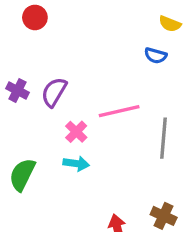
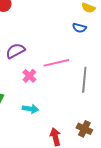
purple semicircle: (54, 92) -> (15, 51), turned 30
cyan arrow: (76, 164) -> (30, 109), moved

